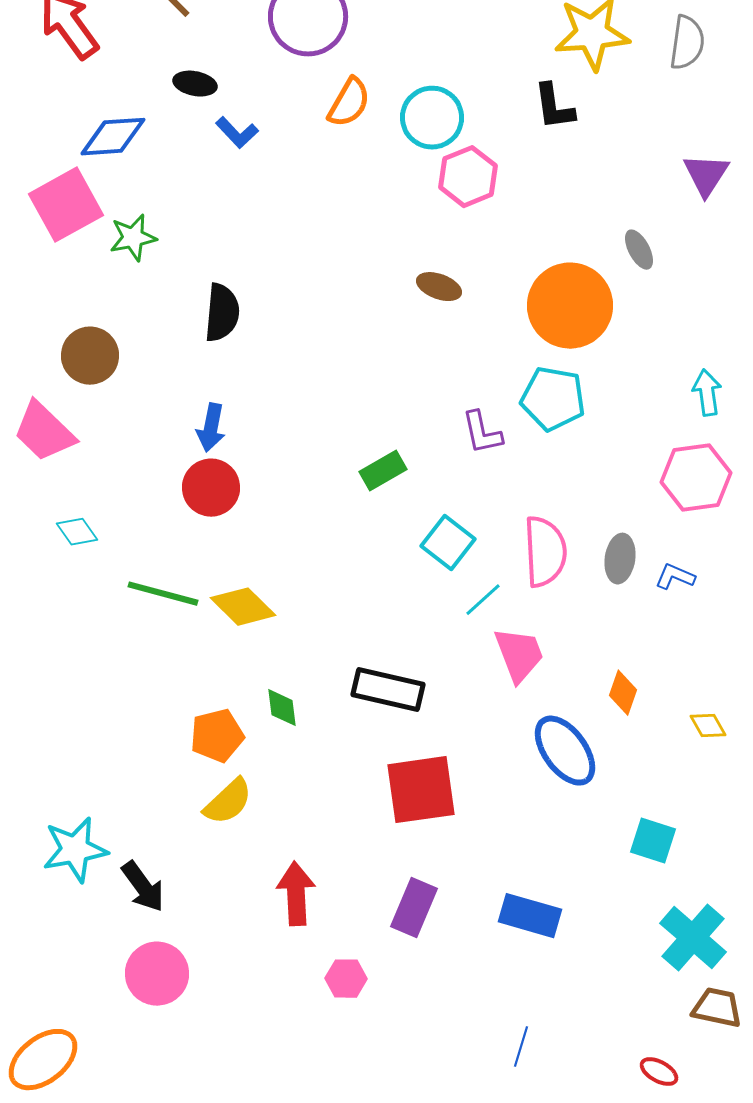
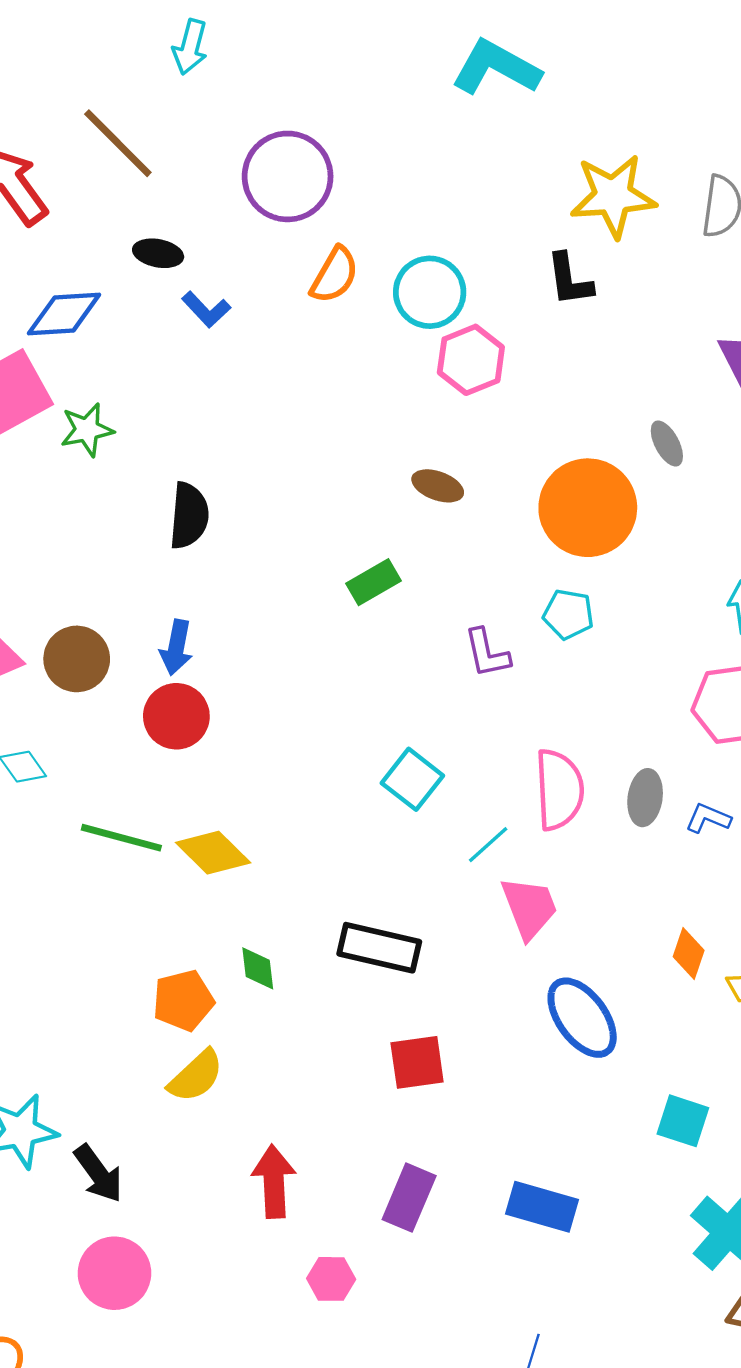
brown circle: (90, 356) -> (77, 659), moved
cyan pentagon: (553, 399) -> (568, 614), size x0.7
green rectangle: (383, 471) -> (373, 582), moved
cyan square: (448, 543) -> (412, 779), moved
orange diamond: (623, 693) -> (689, 953), moved
red square: (421, 790) -> (417, 1062), size x0.7

